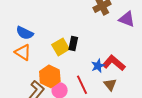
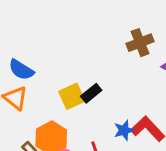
black rectangle: (73, 43) -> (91, 93), turned 32

